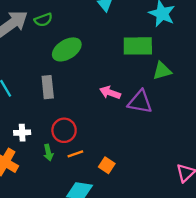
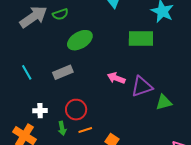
green triangle: (162, 71) -> (164, 102), moved
gray rectangle: (48, 87) -> (63, 72), turned 72
purple triangle: (140, 102) -> (142, 87), turned -30

